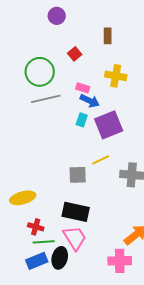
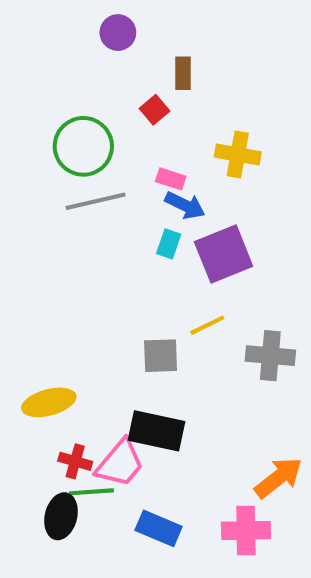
brown rectangle: (108, 36) -> (183, 73), moved
pink trapezoid: (75, 238) -> (120, 463), moved, turned 72
black ellipse: (60, 258) -> (61, 516), moved
blue rectangle: (37, 261) -> (159, 528), moved, turned 45

